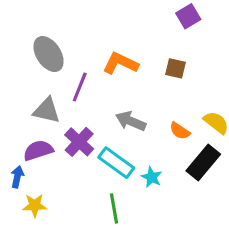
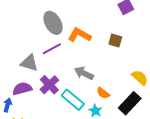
gray ellipse: (49, 54) -> (53, 23), moved
purple line: (80, 87) -> (52, 49), turned 36
orange semicircle: (180, 131) -> (103, 93), moved

